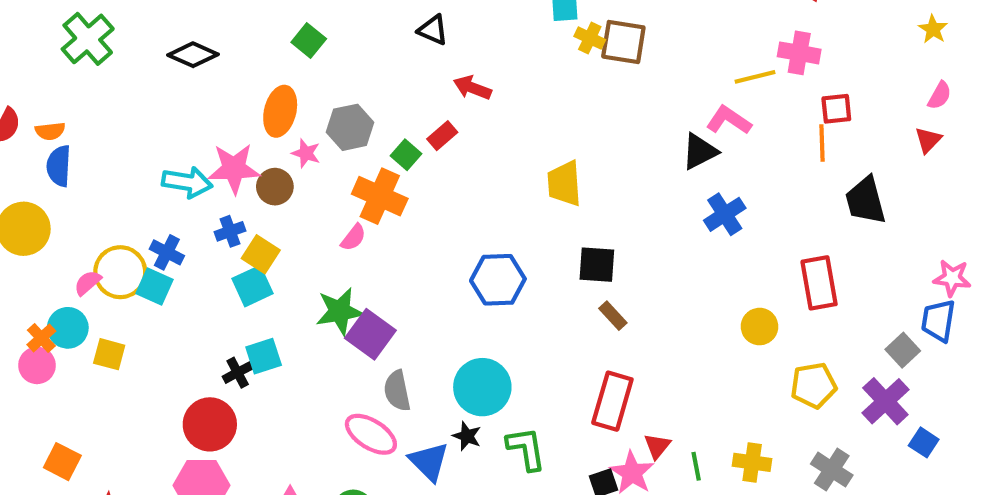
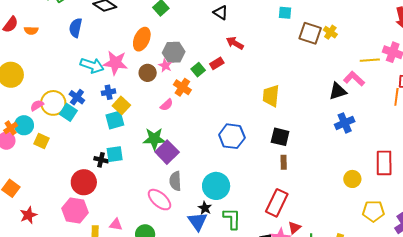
yellow cross: (590, 38) -> (330, 32), moved
pink star: (306, 153) -> (165, 66), moved
blue semicircle: (59, 166) -> (76, 28), moved
brown circle: (275, 187) -> (148, 73), moved
orange cross: (380, 196) -> (182, 87), size x0.7
brown rectangle: (613, 316) -> (284, 162), turned 32
black cross: (238, 373) -> (101, 160), turned 32
blue triangle: (429, 462) -> (198, 221), moved

